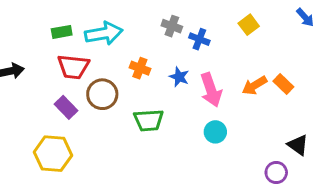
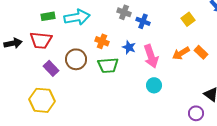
yellow square: (249, 25) -> (188, 19), moved
red trapezoid: (73, 67) -> (41, 40), moved
green trapezoid: (149, 120) -> (108, 65), moved

